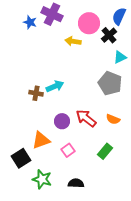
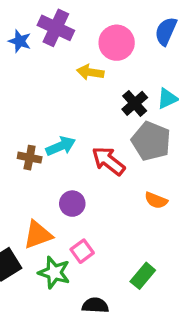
black cross: (109, 35) -> (135, 103), moved
red arrow: (86, 118) -> (108, 161), moved
green rectangle: (105, 151) -> (143, 276), moved
green star: (42, 179) -> (54, 273), moved

